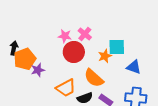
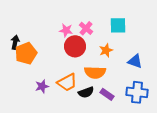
cyan square: (117, 47) -> (118, 25), moved
purple star: (38, 70) -> (42, 86), moved
orange semicircle: (94, 78) -> (95, 72), turned -40

